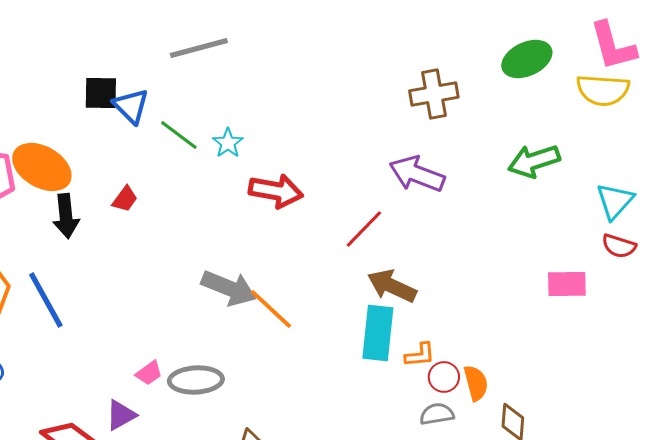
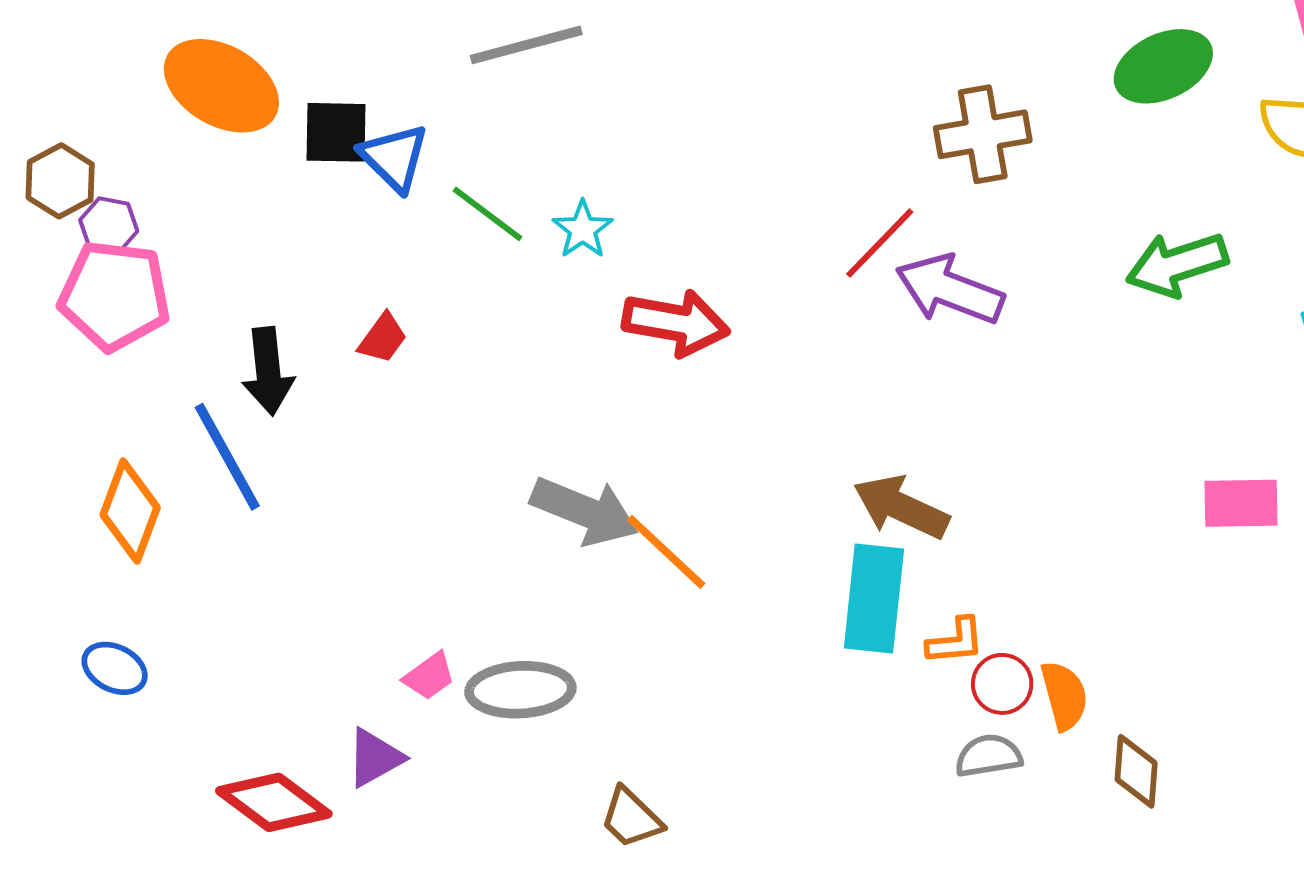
orange ellipse: (42, 167) -> (221, 86), moved
red line: (364, 229) -> (880, 243), moved
blue line: (46, 300) -> (227, 457), moved

